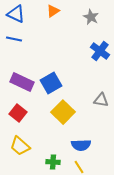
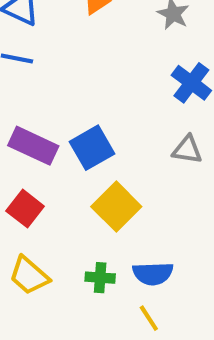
gray triangle: (101, 100) -> (187, 150), moved
green cross: (53, 162) -> (100, 278), moved

